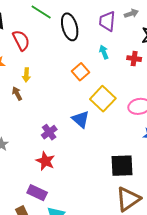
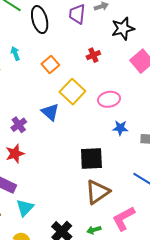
cyan arrow: (104, 52) -> (15, 53), moved
red cross: (134, 59) -> (93, 55), moved, turned -32
red star: (45, 161) -> (15, 154), turned 30

